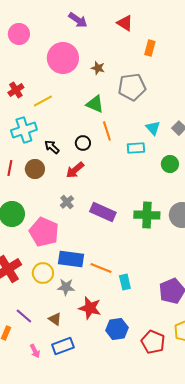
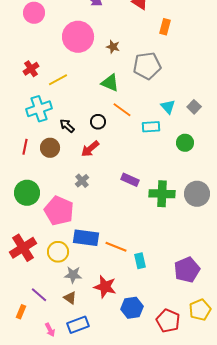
orange line: (107, 131) -> (122, 110), turned -36
purple rectangle: (103, 212) -> (130, 180), moved, size x0.7
gray star: (66, 287) -> (73, 275), moved

